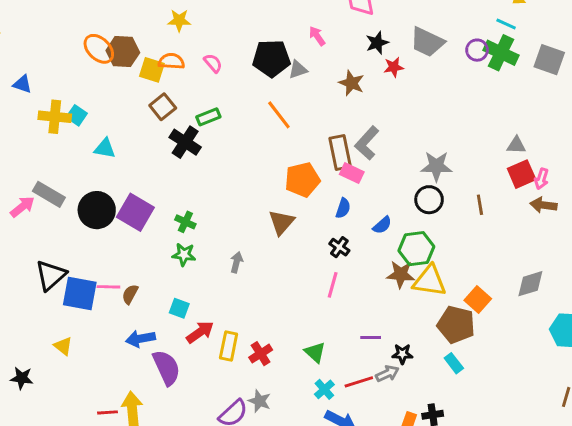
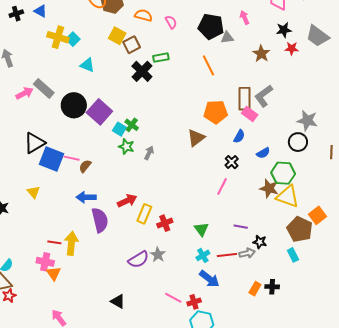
yellow square: (152, 70) -> (117, 36), moved
gray arrow: (237, 262) -> (149, 153), moved
cyan square: (179, 308) -> (119, 129), moved

